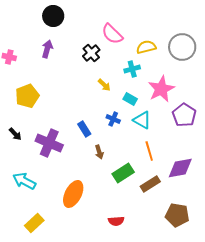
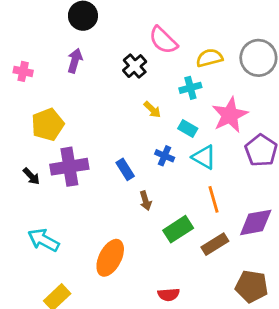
purple cross: (49, 143) -> (69, 167), moved, turned -32

